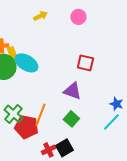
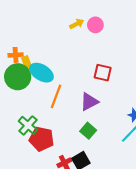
yellow arrow: (40, 16) -> (77, 24), moved
purple triangle: (72, 91) -> (89, 102), turned -48
orange line: (40, 115) -> (56, 96), moved

